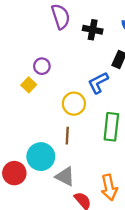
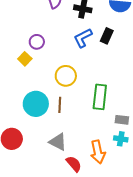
blue L-shape: (98, 83) -> (83, 38), moved
cyan circle: (41, 157) -> (36, 104), moved

